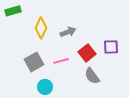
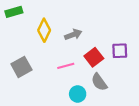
gray square: (34, 62) -> (21, 67), moved
cyan circle: (45, 87) -> (78, 94), moved

